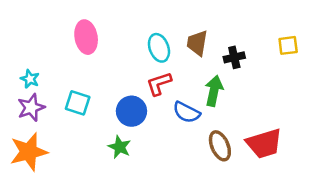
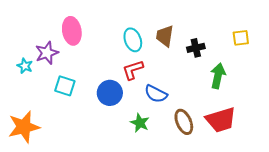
green arrow: (214, 91) -> (218, 76), moved
purple star: (31, 108) -> (47, 53), moved
green star: (120, 147) -> (140, 123), moved

